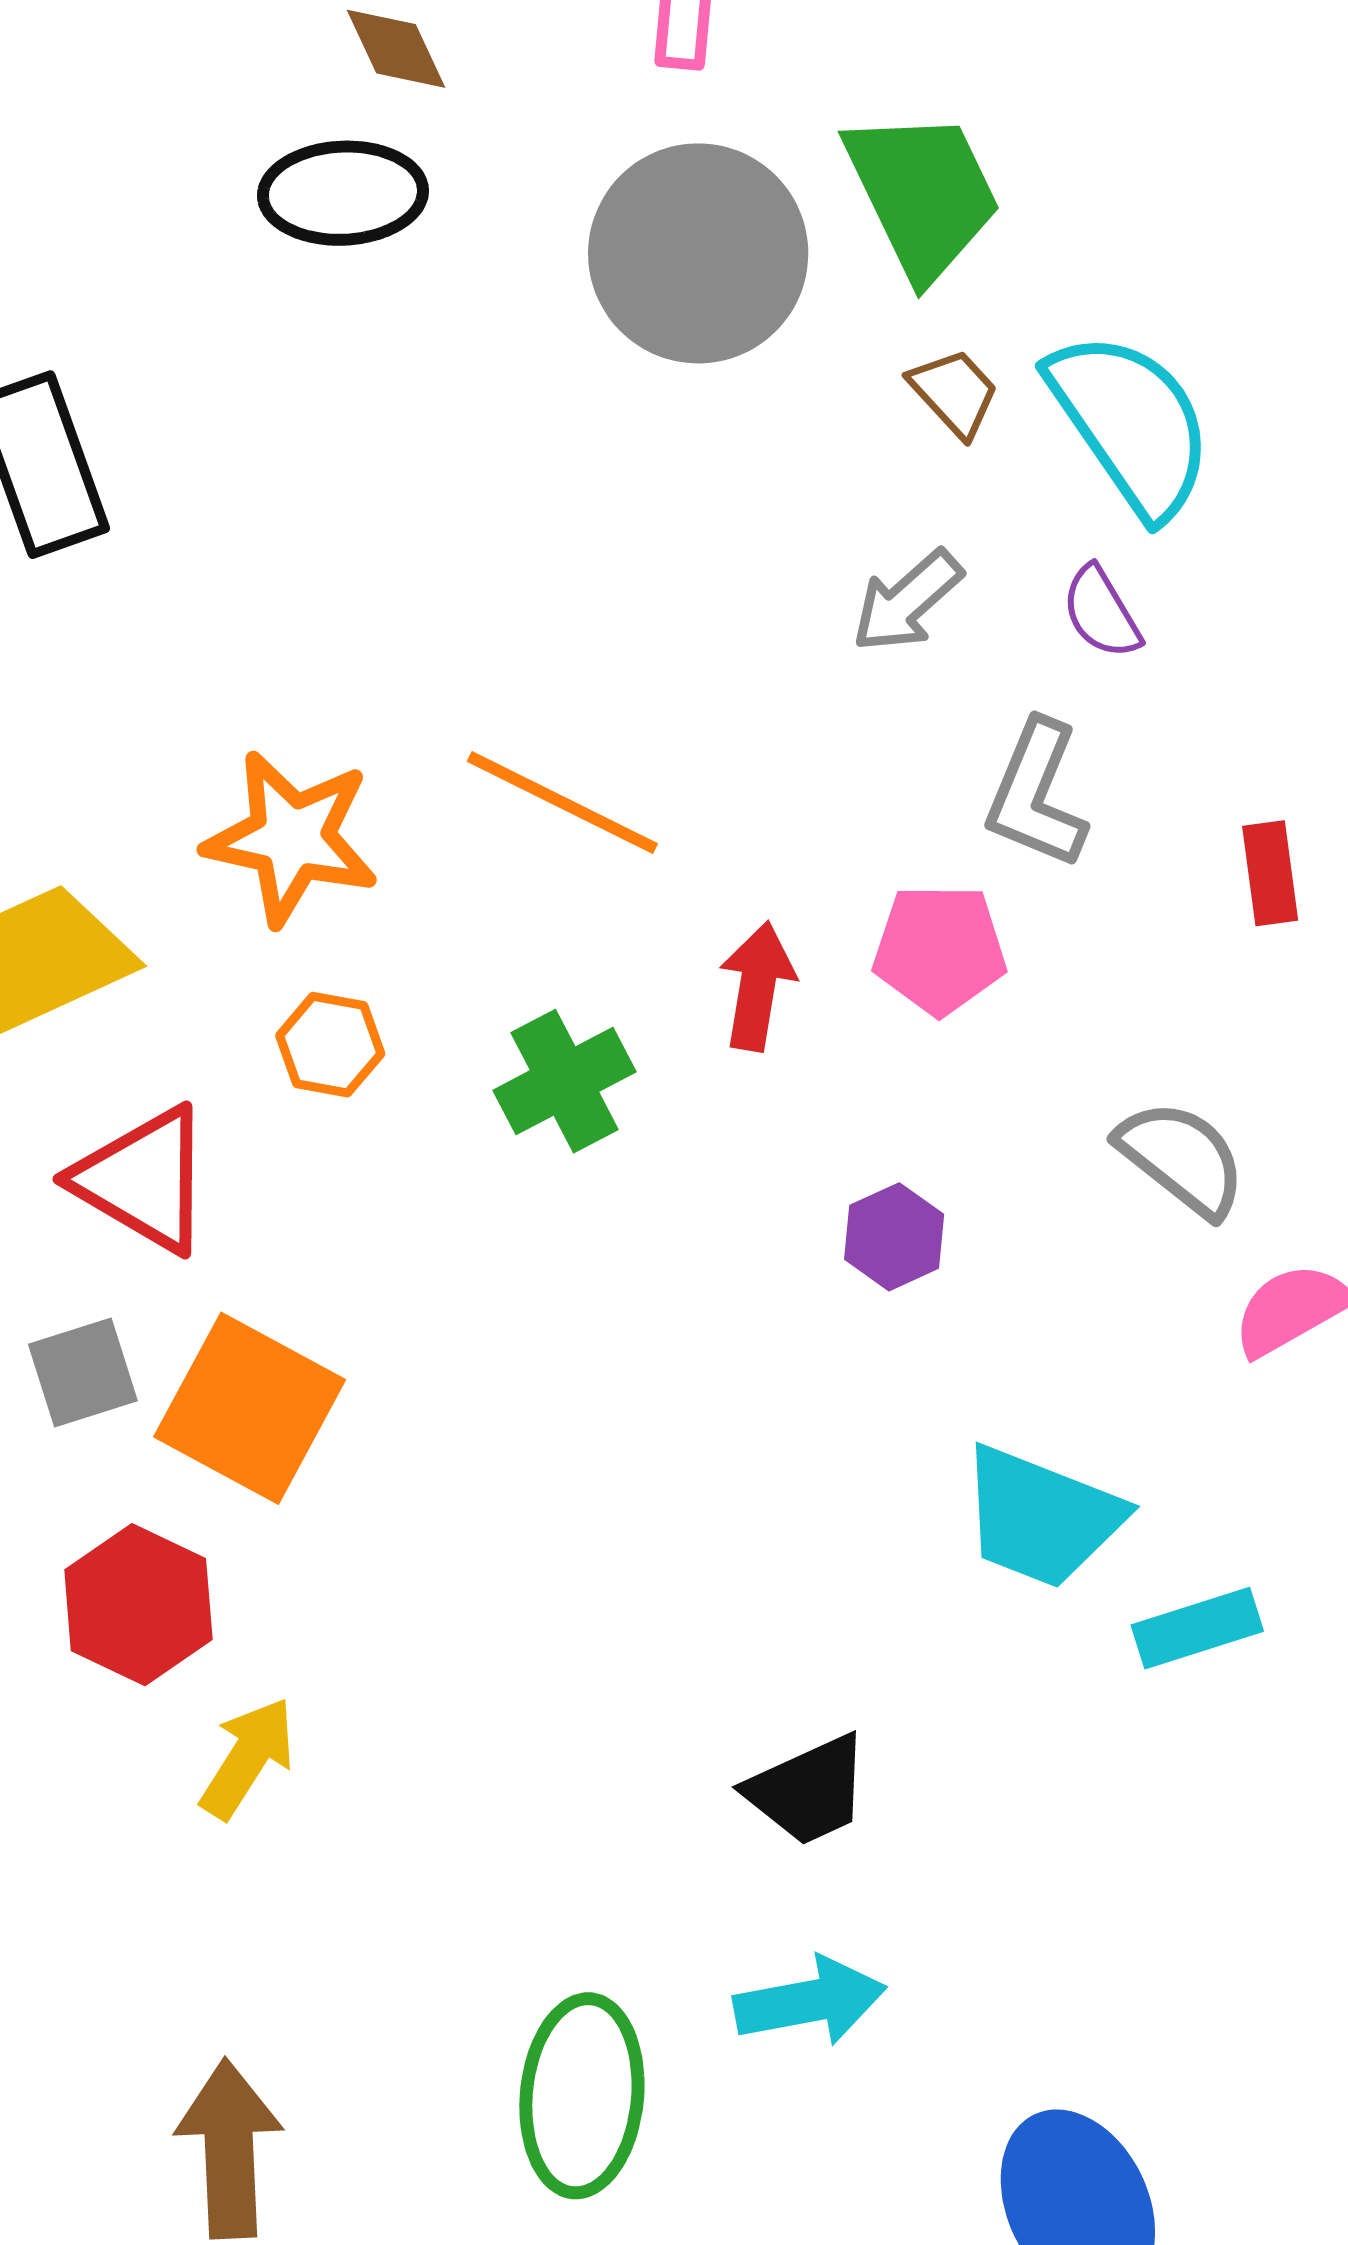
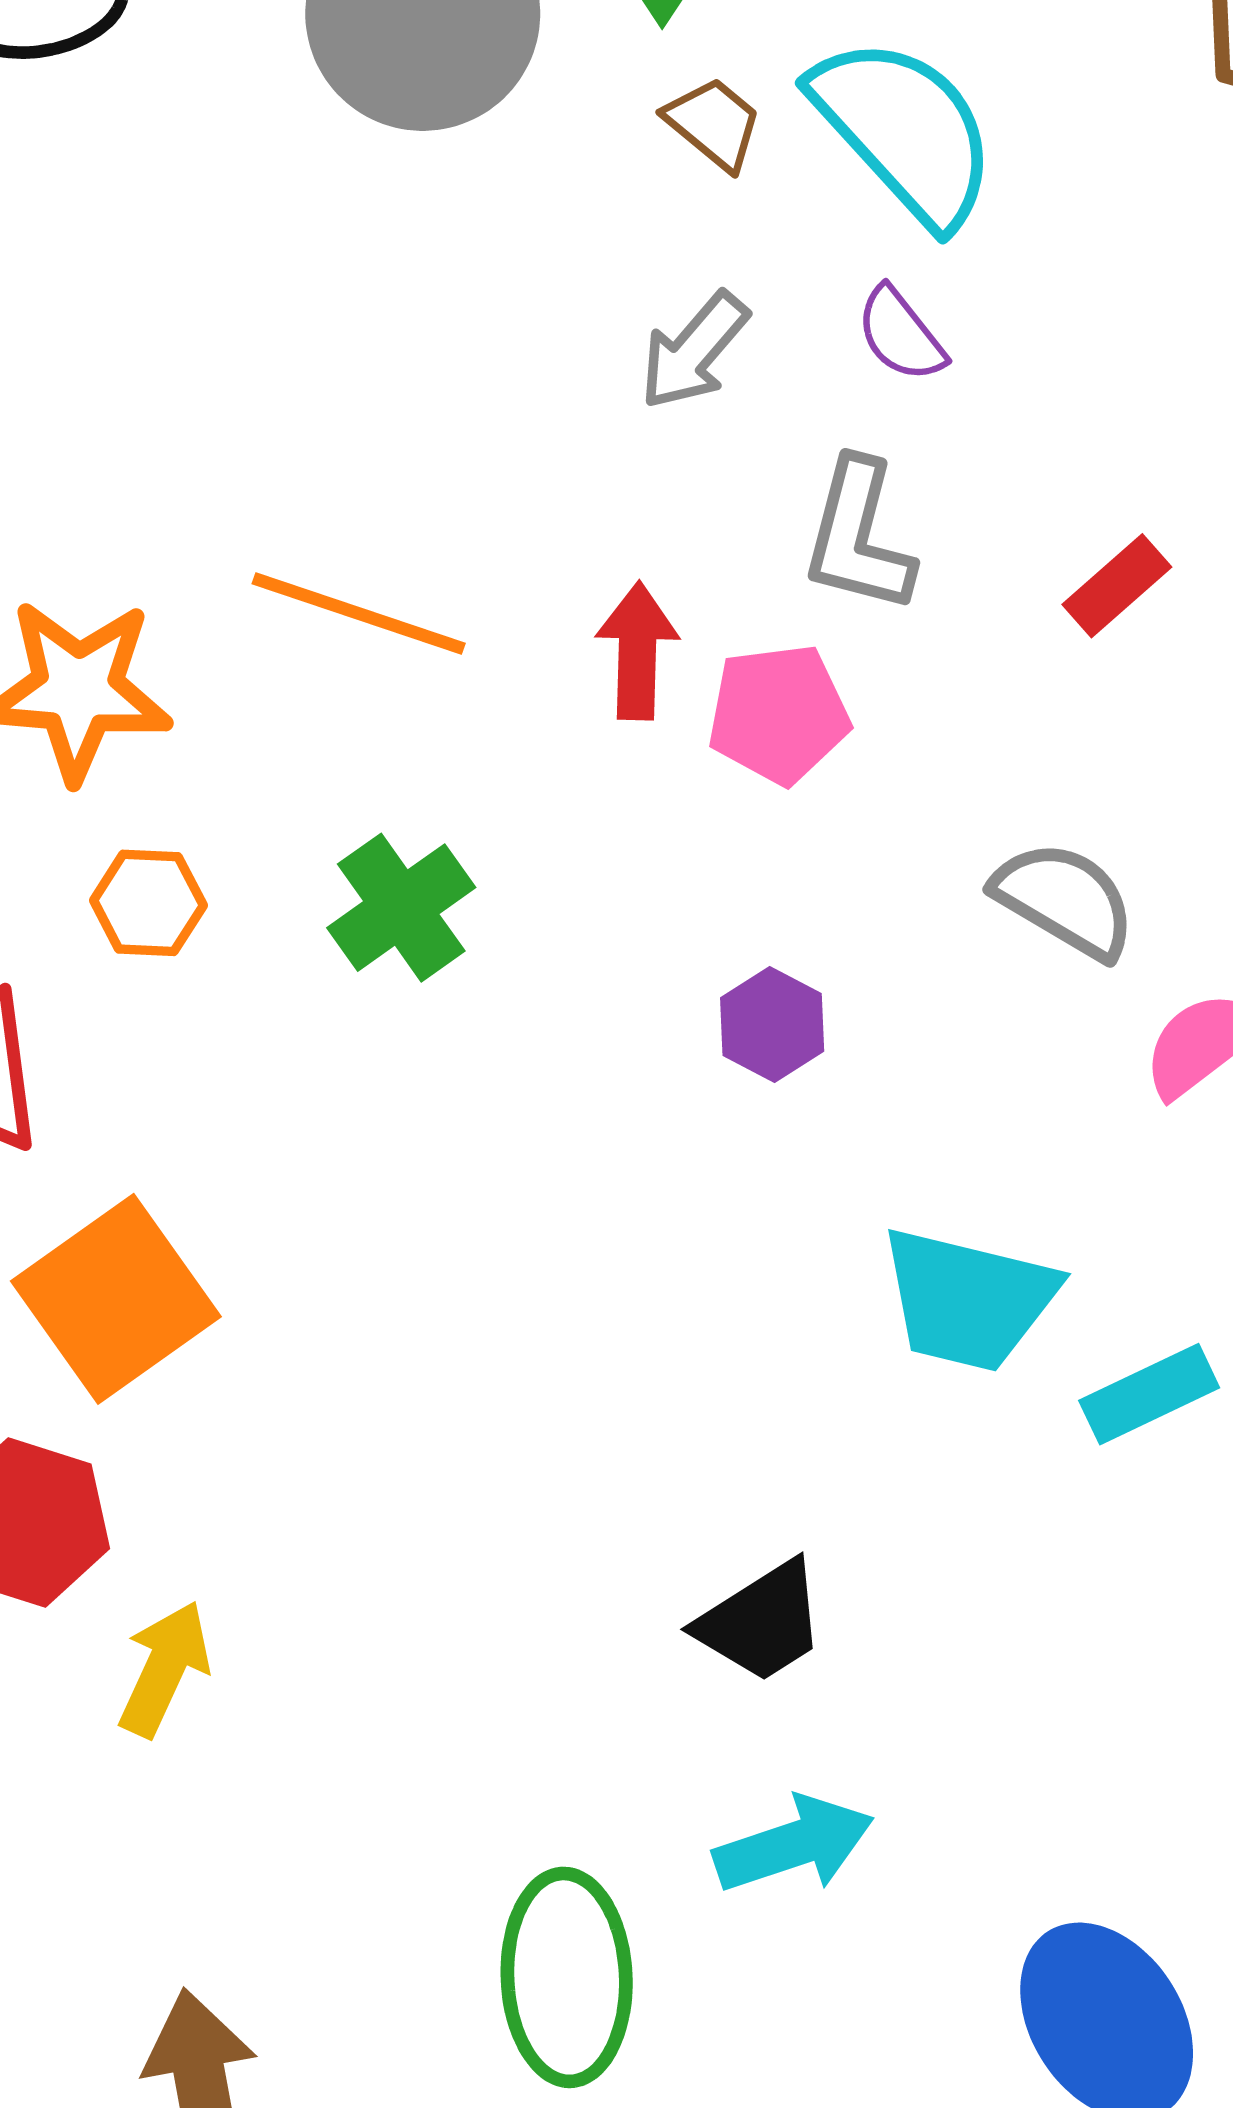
red rectangle: (1270, 873) -> (1117, 586), turned 64
red arrow: (757, 986) -> (637, 651), moved
orange square: (250, 1408) -> (116, 1299), turned 34

